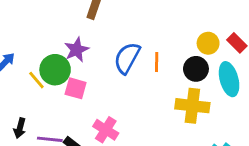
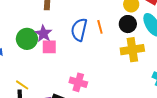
green circle: (55, 70) -> (27, 39), moved
yellow line: (36, 80) -> (22, 85), moved
pink square: (76, 88) -> (49, 47), moved

